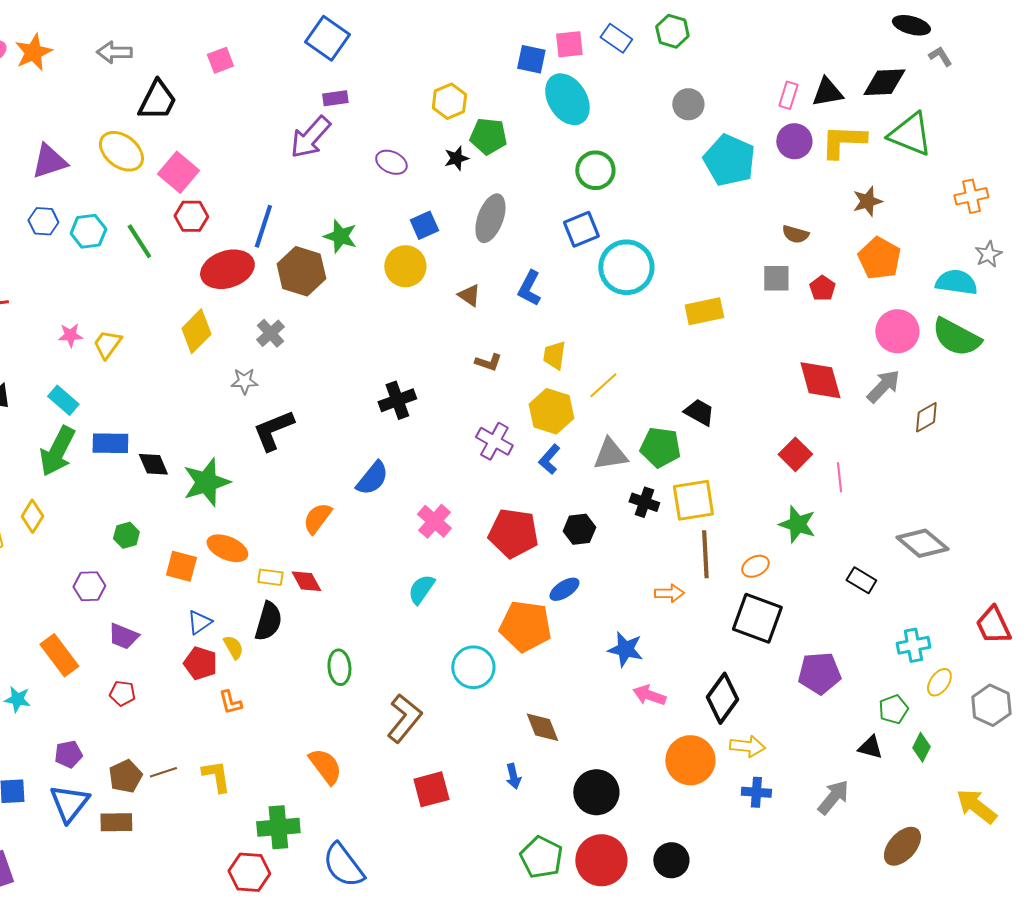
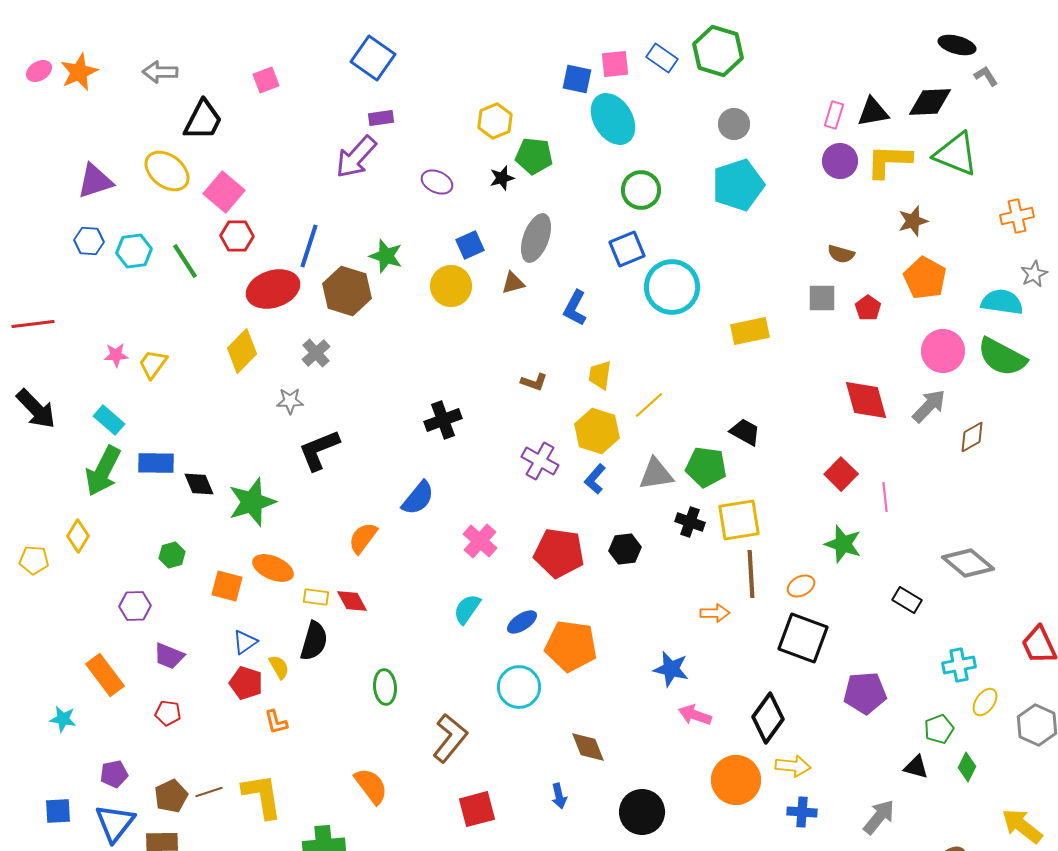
green hexagon: (672, 31) -> (718, 51), size x1.5
cyan pentagon: (729, 160) -> (738, 185), moved, turned 30
brown triangle: (469, 295) -> (513, 283), moved, turned -50
blue ellipse: (564, 589) -> (522, 622), moved
yellow L-shape: (216, 776) -> (262, 796), size x1.4

